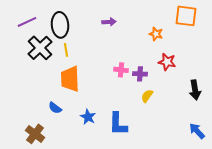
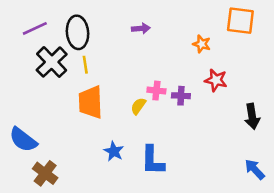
yellow semicircle: (147, 96) -> (138, 106), moved
blue semicircle: (55, 108) -> (23, 140), moved, size x1.6

